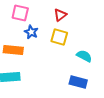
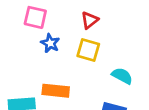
orange rectangle: (13, 50) -> (56, 91), moved

